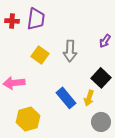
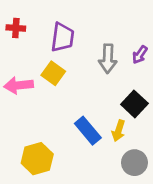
purple trapezoid: (36, 19) -> (63, 37), moved
gray arrow: (70, 51) -> (108, 59), moved
pink arrow: (14, 83) -> (19, 85), moved

